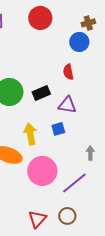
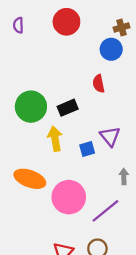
purple triangle: (67, 105) -> (110, 136), moved, turned 42
yellow arrow: (30, 134) -> (55, 139), moved

